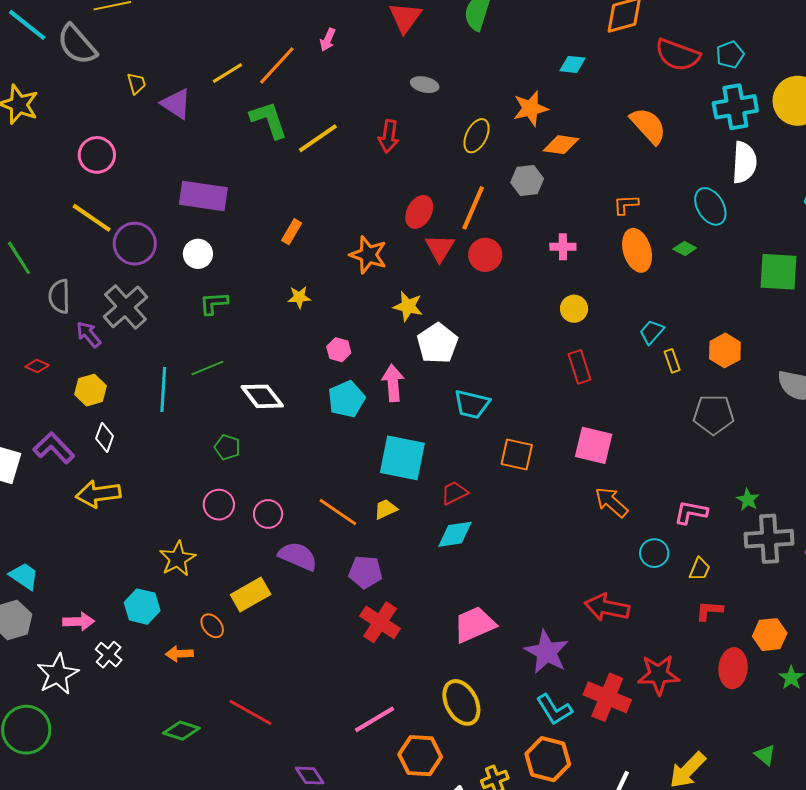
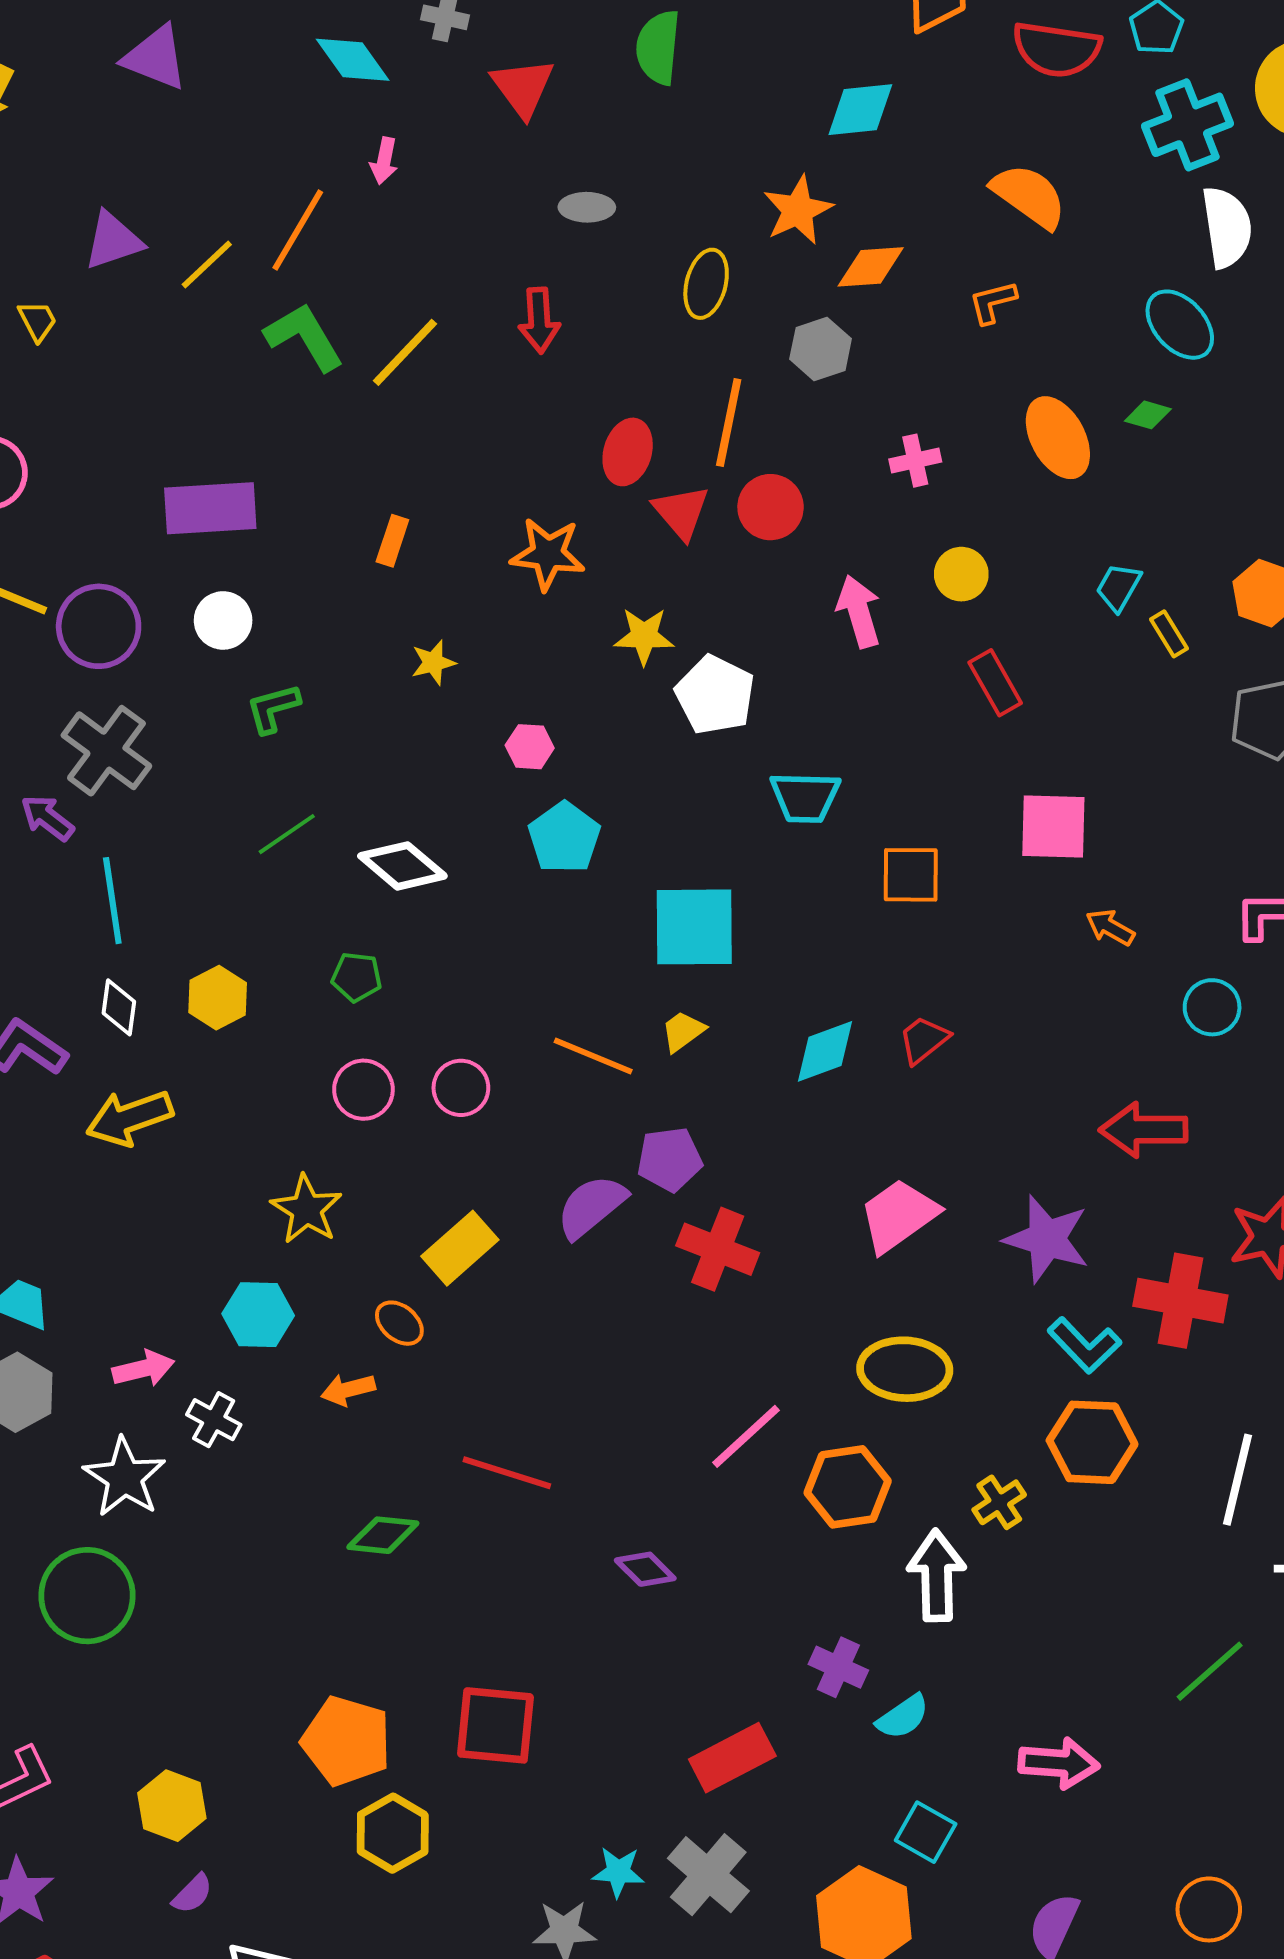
cyan diamond: (572, 64) -> (860, 110), size x1.4
purple triangle: (176, 104) -> (113, 241), moved, turned -40
orange L-shape: (626, 205) -> (993, 302), moved
pink arrow: (393, 383) -> (859, 611), moved
cyan line: (163, 389) -> (112, 901), moved
yellow hexagon: (91, 390) -> (218, 998), moved
red trapezoid: (454, 493) -> (924, 1040), moved
orange arrow: (611, 502) -> (1110, 927), size x0.7
purple semicircle: (298, 556) -> (591, 1206), moved, turned -51
yellow ellipse: (461, 702) -> (905, 1369), turned -48

